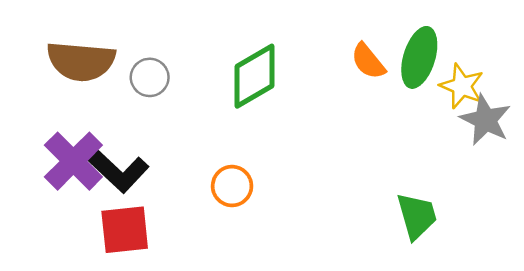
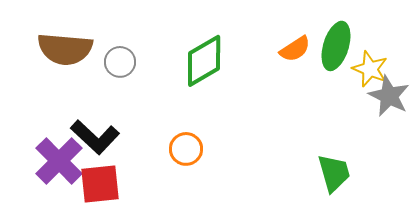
orange semicircle: (368, 61) -> (295, 49), turned -84
purple cross: (73, 161) -> (59, 161), moved

